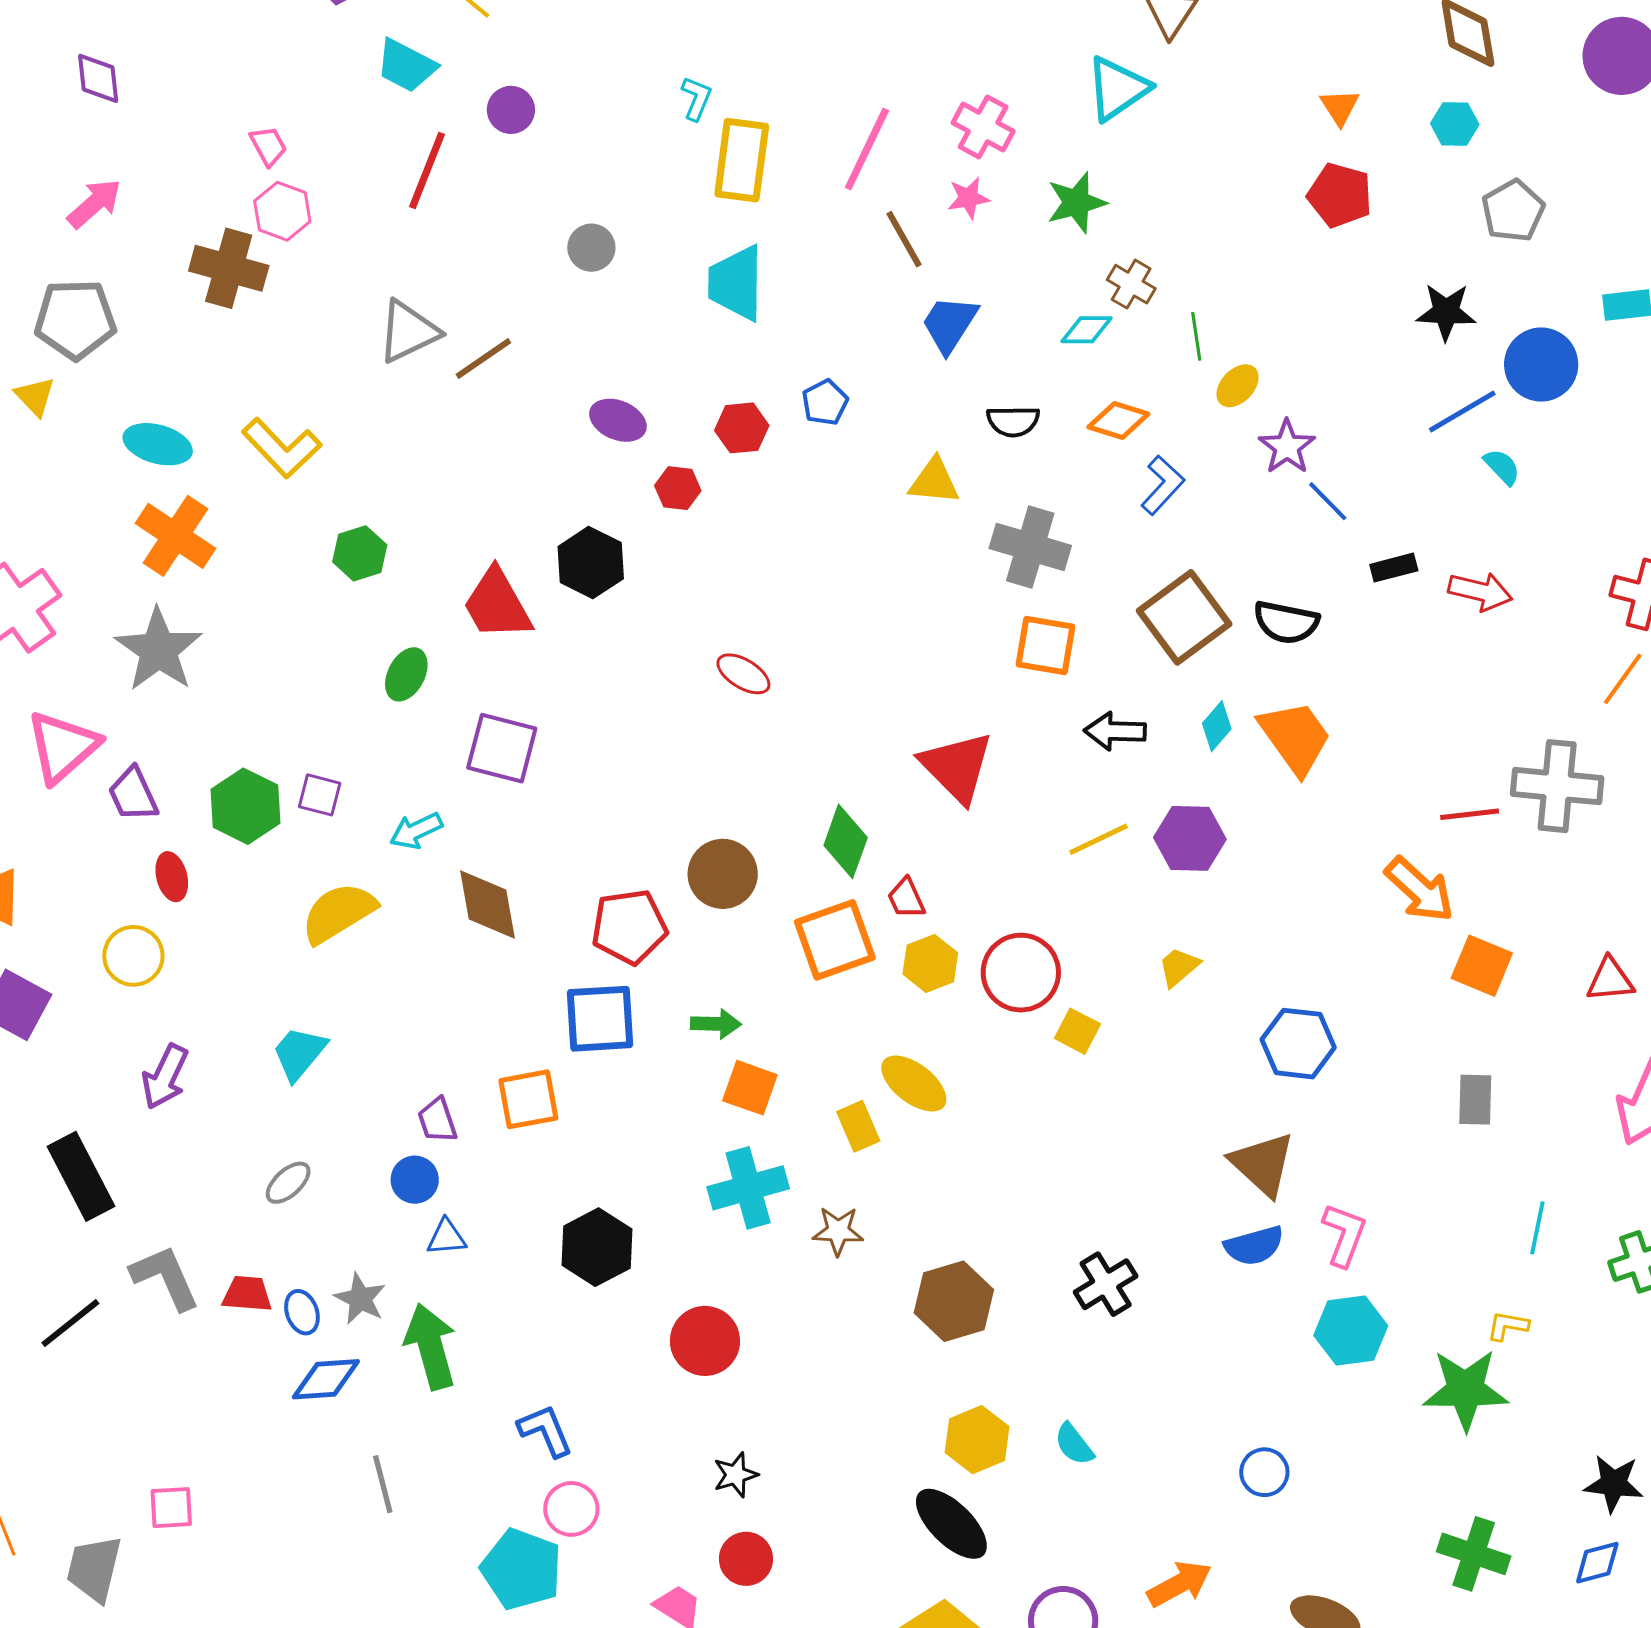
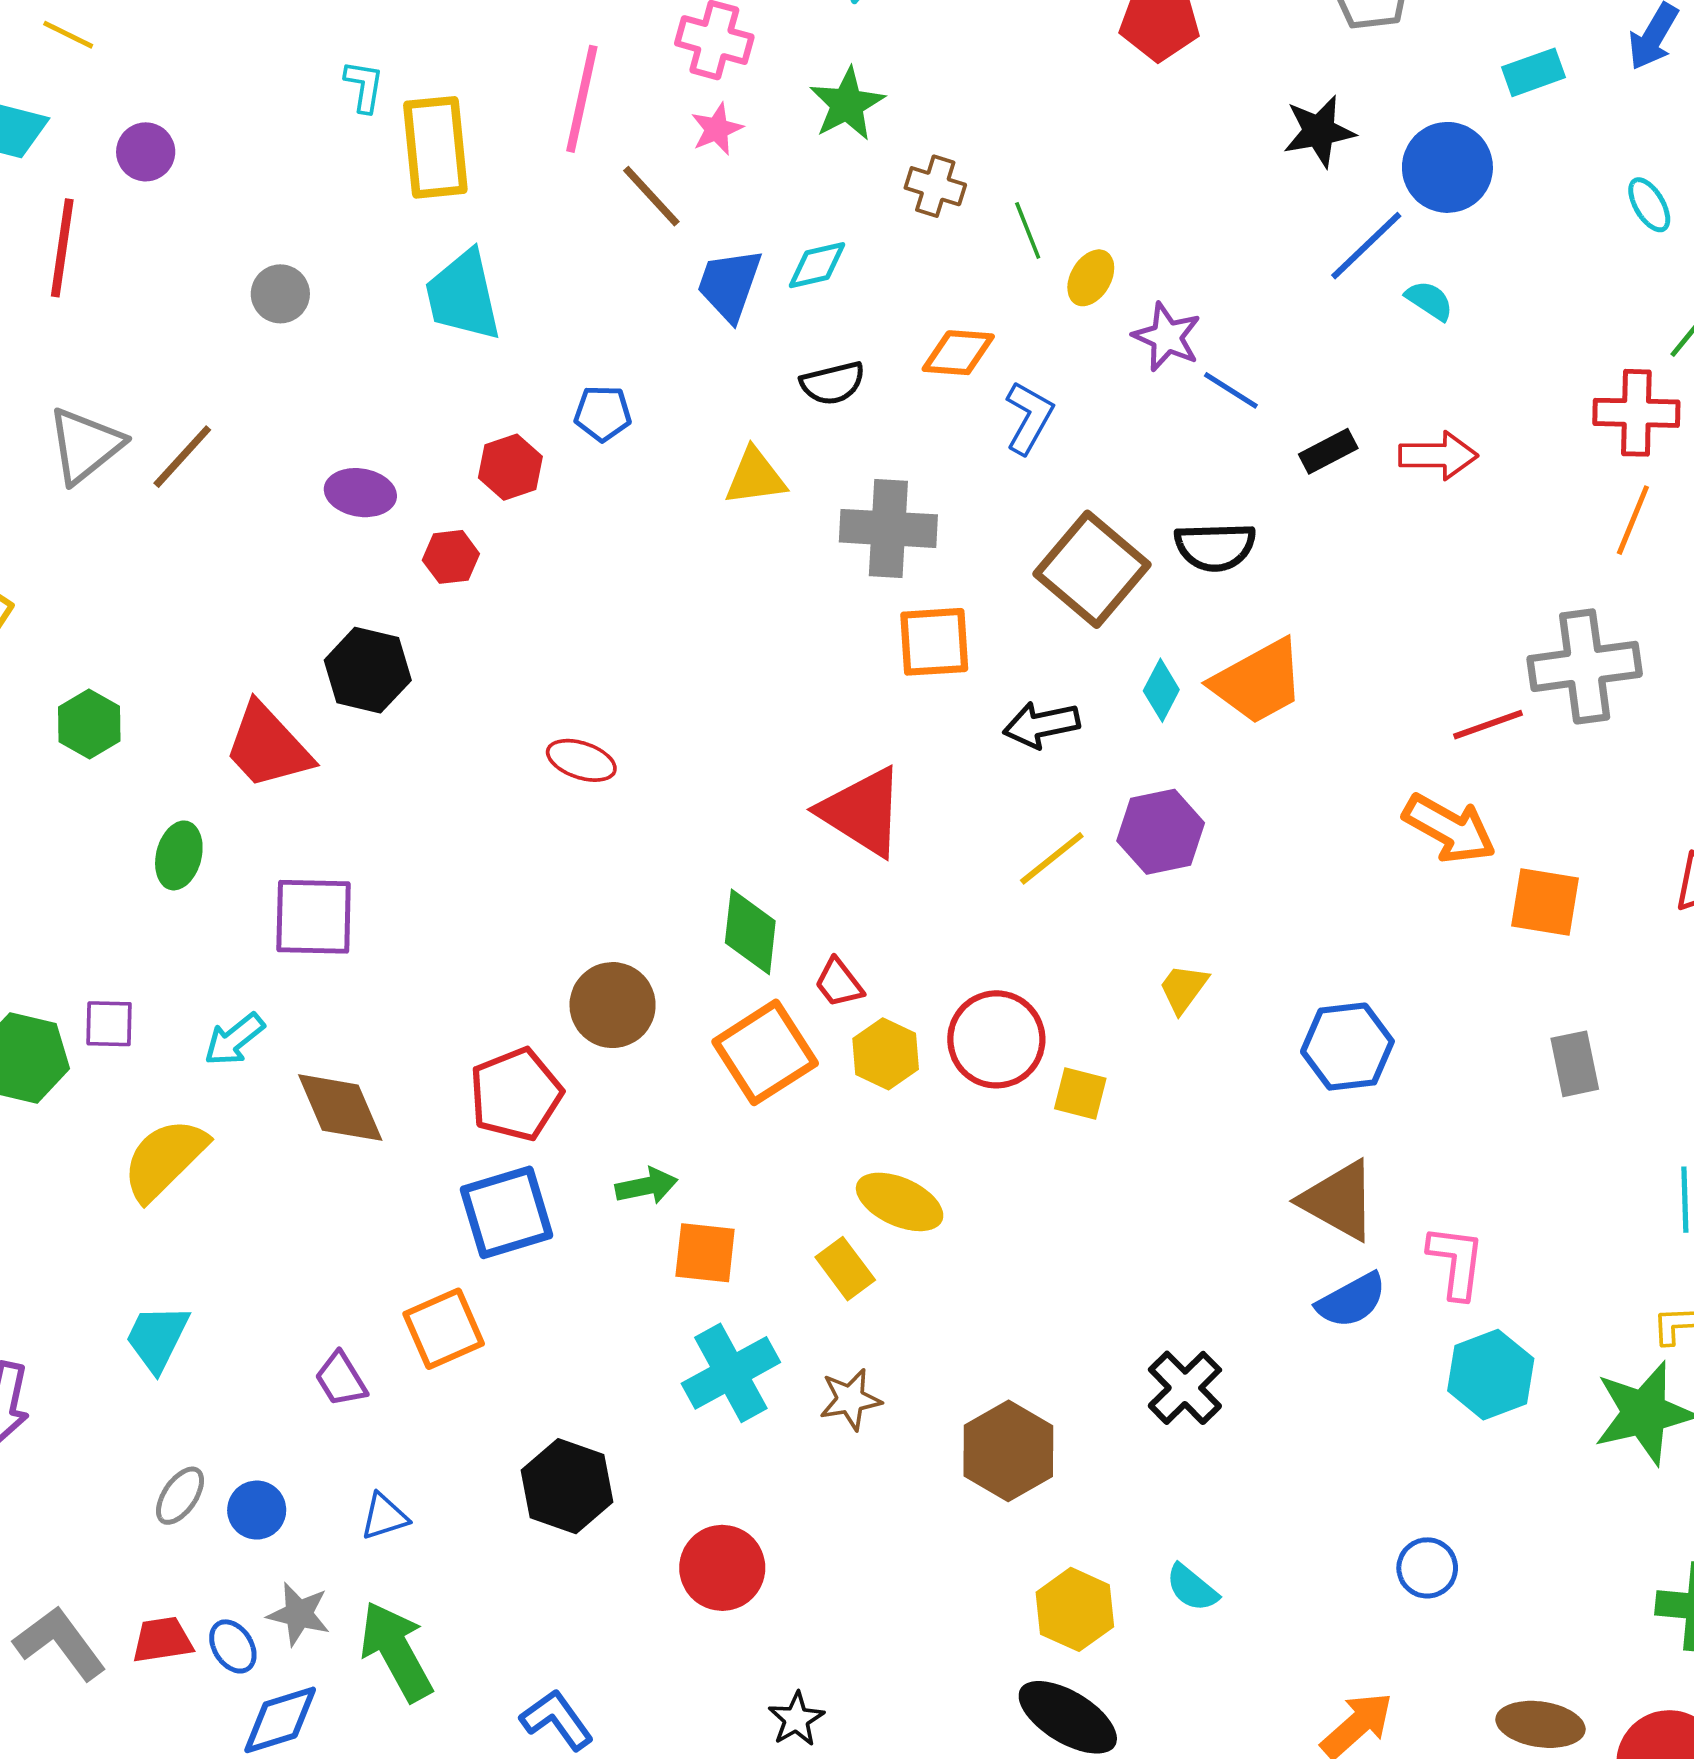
cyan diamond: (1086, 330) -> (817, 265), moved
blue pentagon: (825, 402) -> (603, 413), turned -30
orange trapezoid: (1295, 737) -> (1258, 682), turned 110
blue circle: (415, 1180) -> (257, 1510), moved

